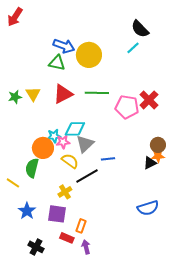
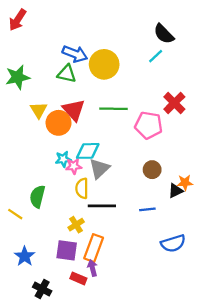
red triangle: (63, 94) -> (74, 110), turned -45
green star: (15, 97) -> (18, 77), moved, size x1.5
red cross: (149, 100) -> (174, 103), moved
brown circle: (158, 145) -> (152, 170), moved
orange circle: (43, 148) -> (59, 123), moved
blue line: (108, 159) -> (147, 209), moved
yellow semicircle: (70, 161) -> (82, 188), turned -126
black line: (87, 176) -> (102, 206), turned 30
blue star: (27, 211) -> (25, 256), moved
orange rectangle: (81, 226) -> (94, 248), moved, size x1.6
purple arrow: (86, 247) -> (92, 268), moved

